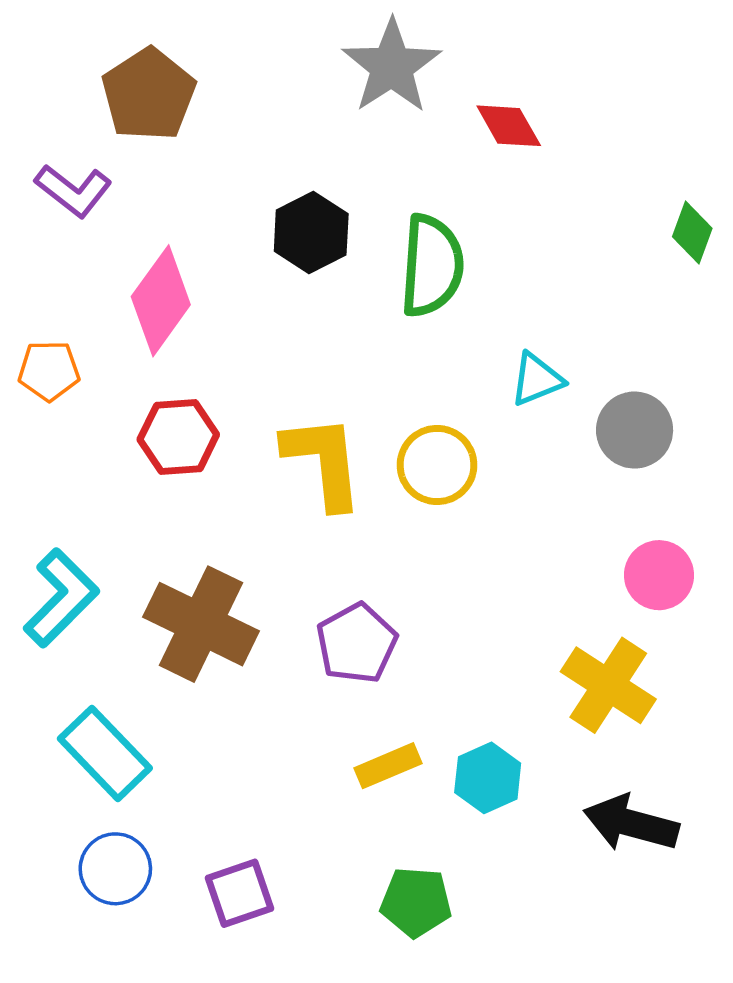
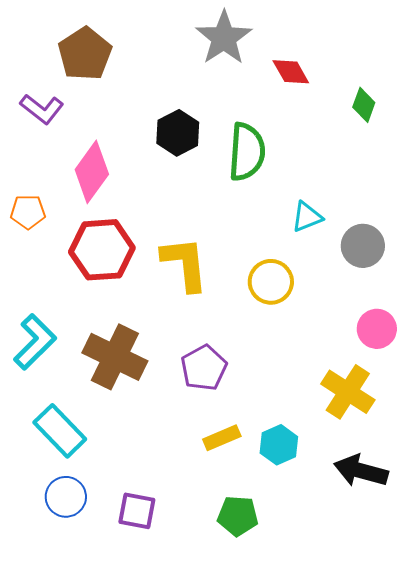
green diamond: (692, 233) -> (364, 105), moved
red hexagon: (178, 437) -> (102, 250), size x1.4
yellow circle: (437, 465) -> (271, 282), moved
purple square: (239, 893) -> (137, 511), turned 30

